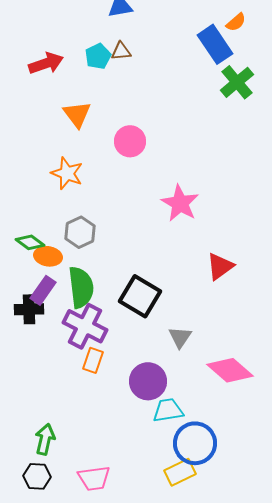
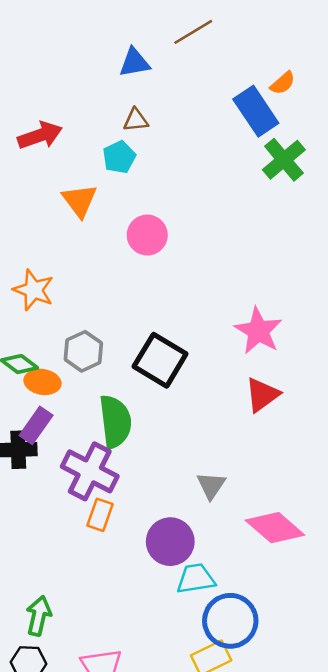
cyan pentagon: (98, 56) -> (119, 157), moved
orange star: (67, 173) -> (34, 290), moved
pink star: (180, 203) -> (258, 331), moved
green semicircle: (81, 287) -> (115, 422), moved
black square: (140, 296) -> (160, 360), moved

